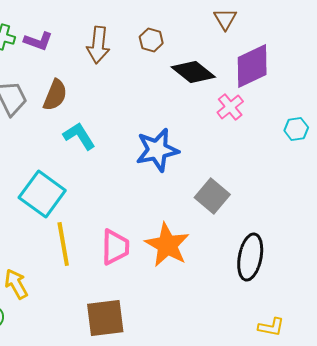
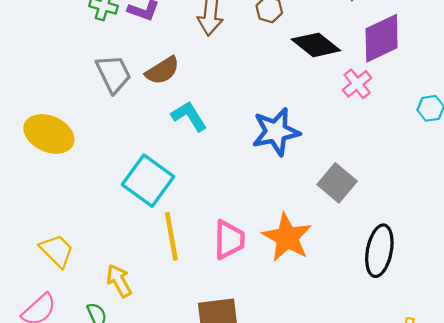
brown semicircle: (55, 95) -> (162, 71), turned 36

